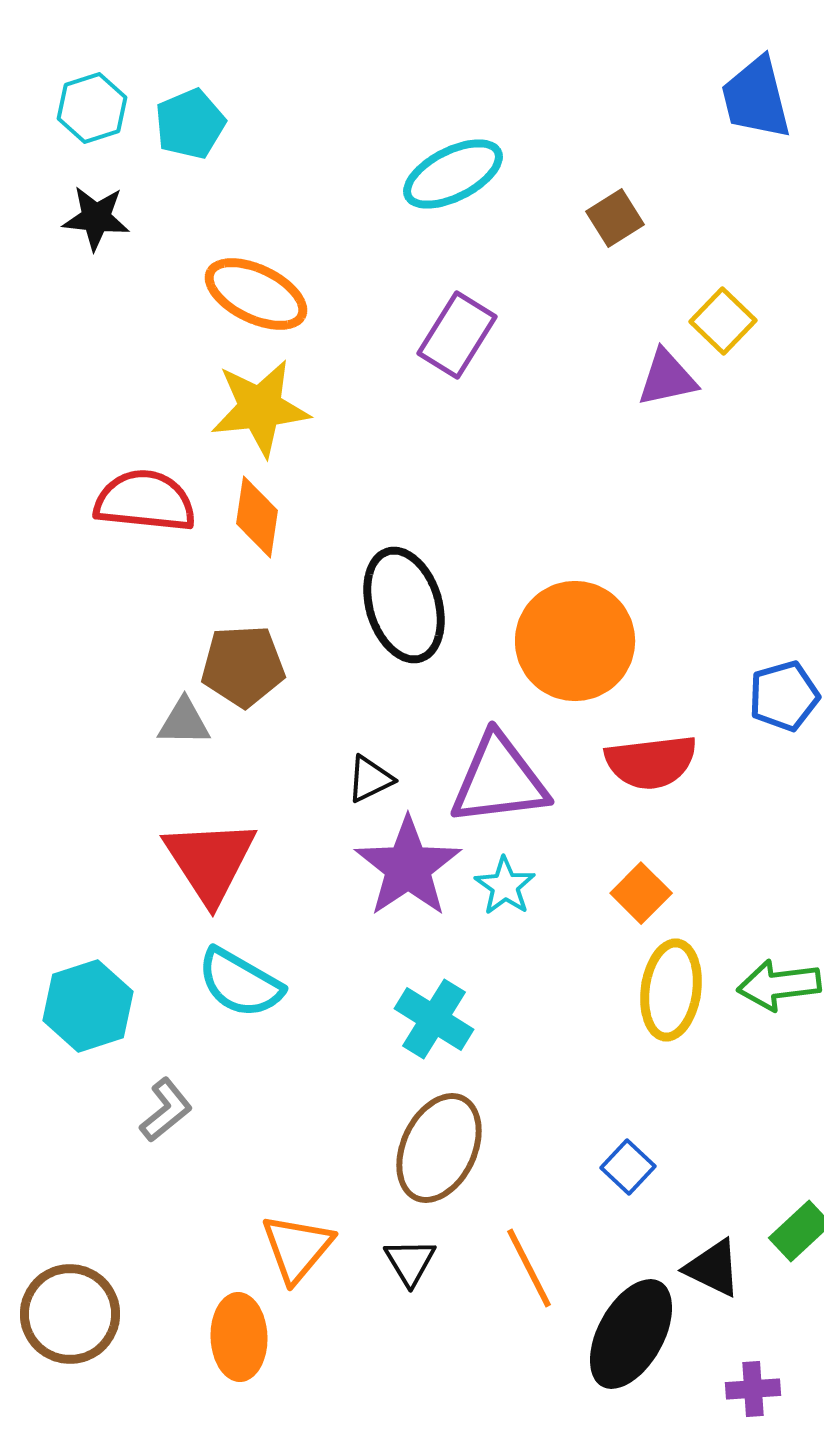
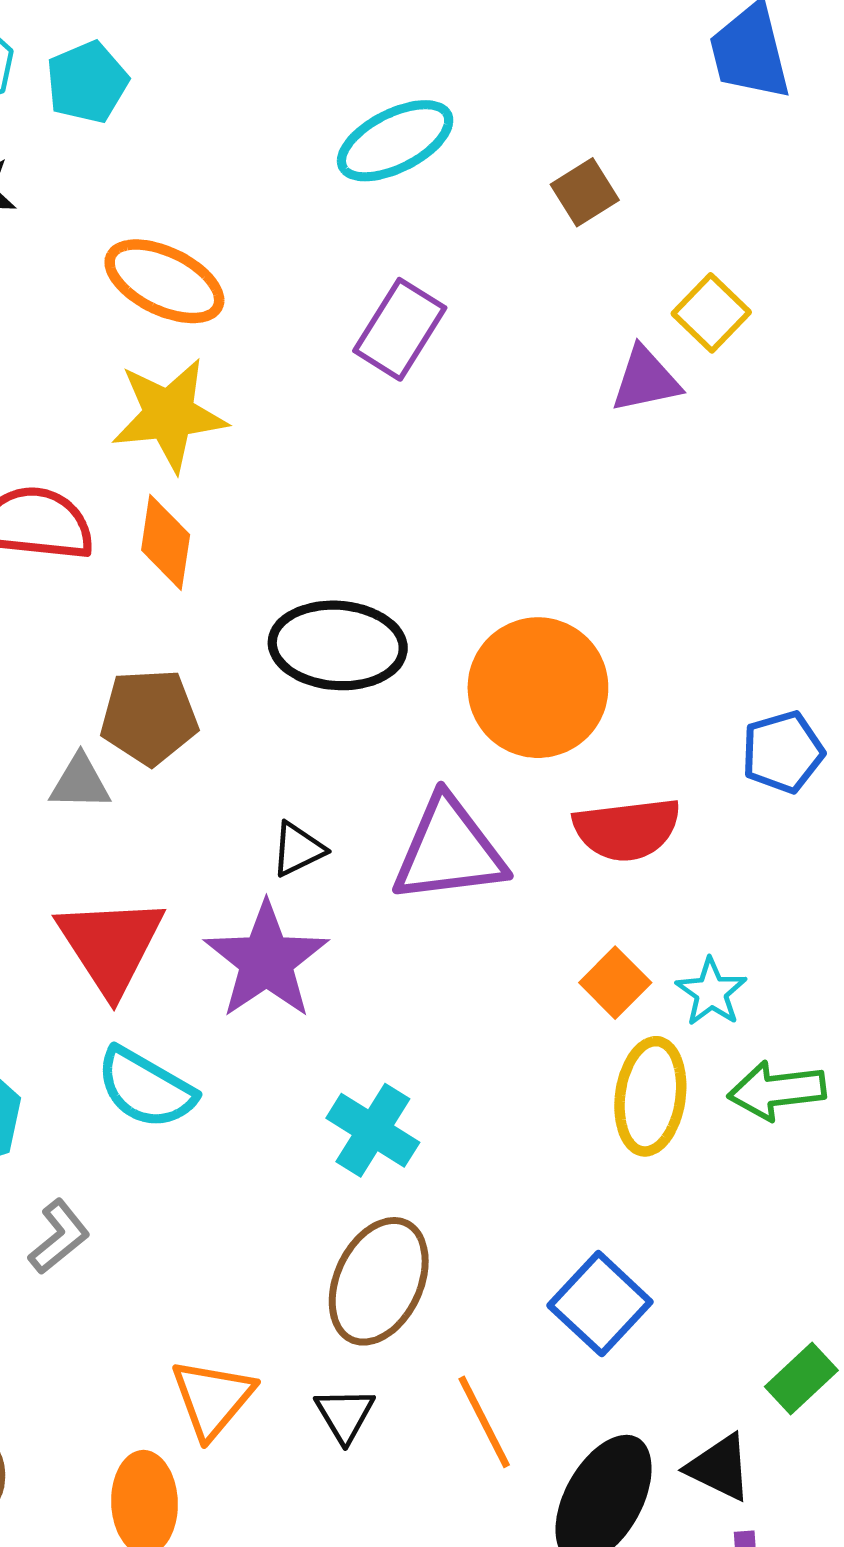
black ellipse: (404, 605) -> (338, 645), turned -69
purple star: (408, 867) -> (266, 960), moved
cyan star: (505, 886) -> (711, 992), moved
blue square: (628, 1167) -> (600, 1304), size x1.6
black triangle: (713, 1268) -> (719, 1467), moved

